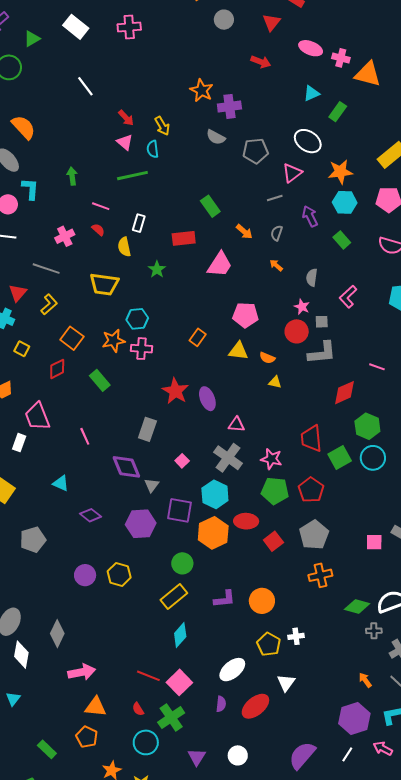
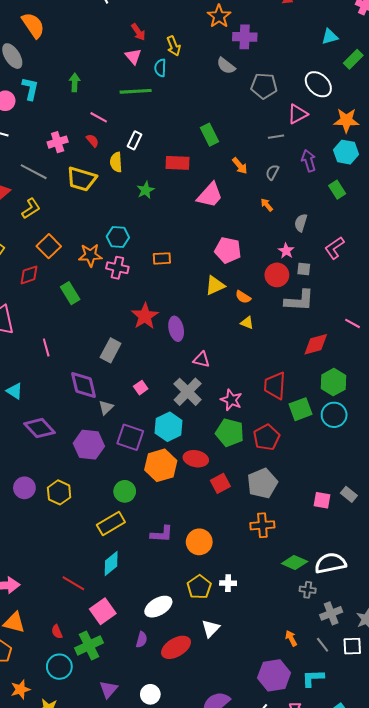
yellow trapezoid: (104, 284) -> (81, 179), moved
orange rectangle: (198, 337) -> (162, 258), moved, turned 42
yellow triangle: (238, 351) -> (215, 285), turned -40
purple diamond: (90, 515) -> (39, 428), size x1.4
red line: (148, 676) -> (73, 583), moved

